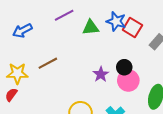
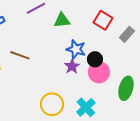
blue star: (116, 21) -> (76, 49), moved
brown line: (48, 63) -> (20, 55), turned 48

